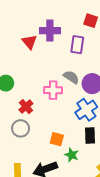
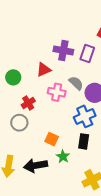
purple cross: (50, 31) -> (63, 50), moved
red triangle: (29, 42) -> (44, 70), moved, turned 35

